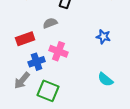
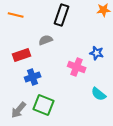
pink cross: (58, 51) -> (77, 67), moved
gray arrow: (22, 80) -> (19, 110), moved

